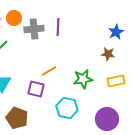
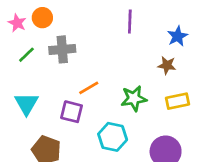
purple line: (58, 27) -> (130, 22), moved
gray cross: (34, 29) -> (62, 49), moved

